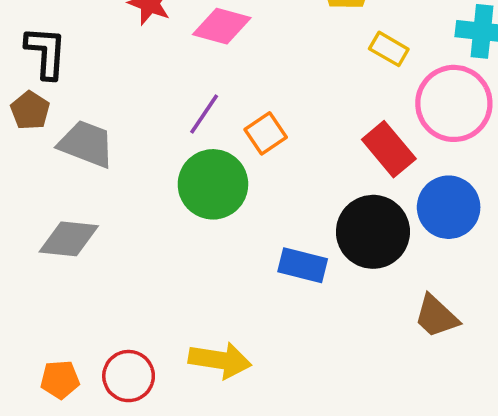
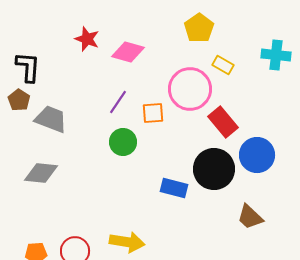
pink circle: (454, 103) -> (190, 89), moved
orange square: (266, 133) -> (153, 113), turned 30
green circle: (213, 184) -> (123, 142), size x0.7

